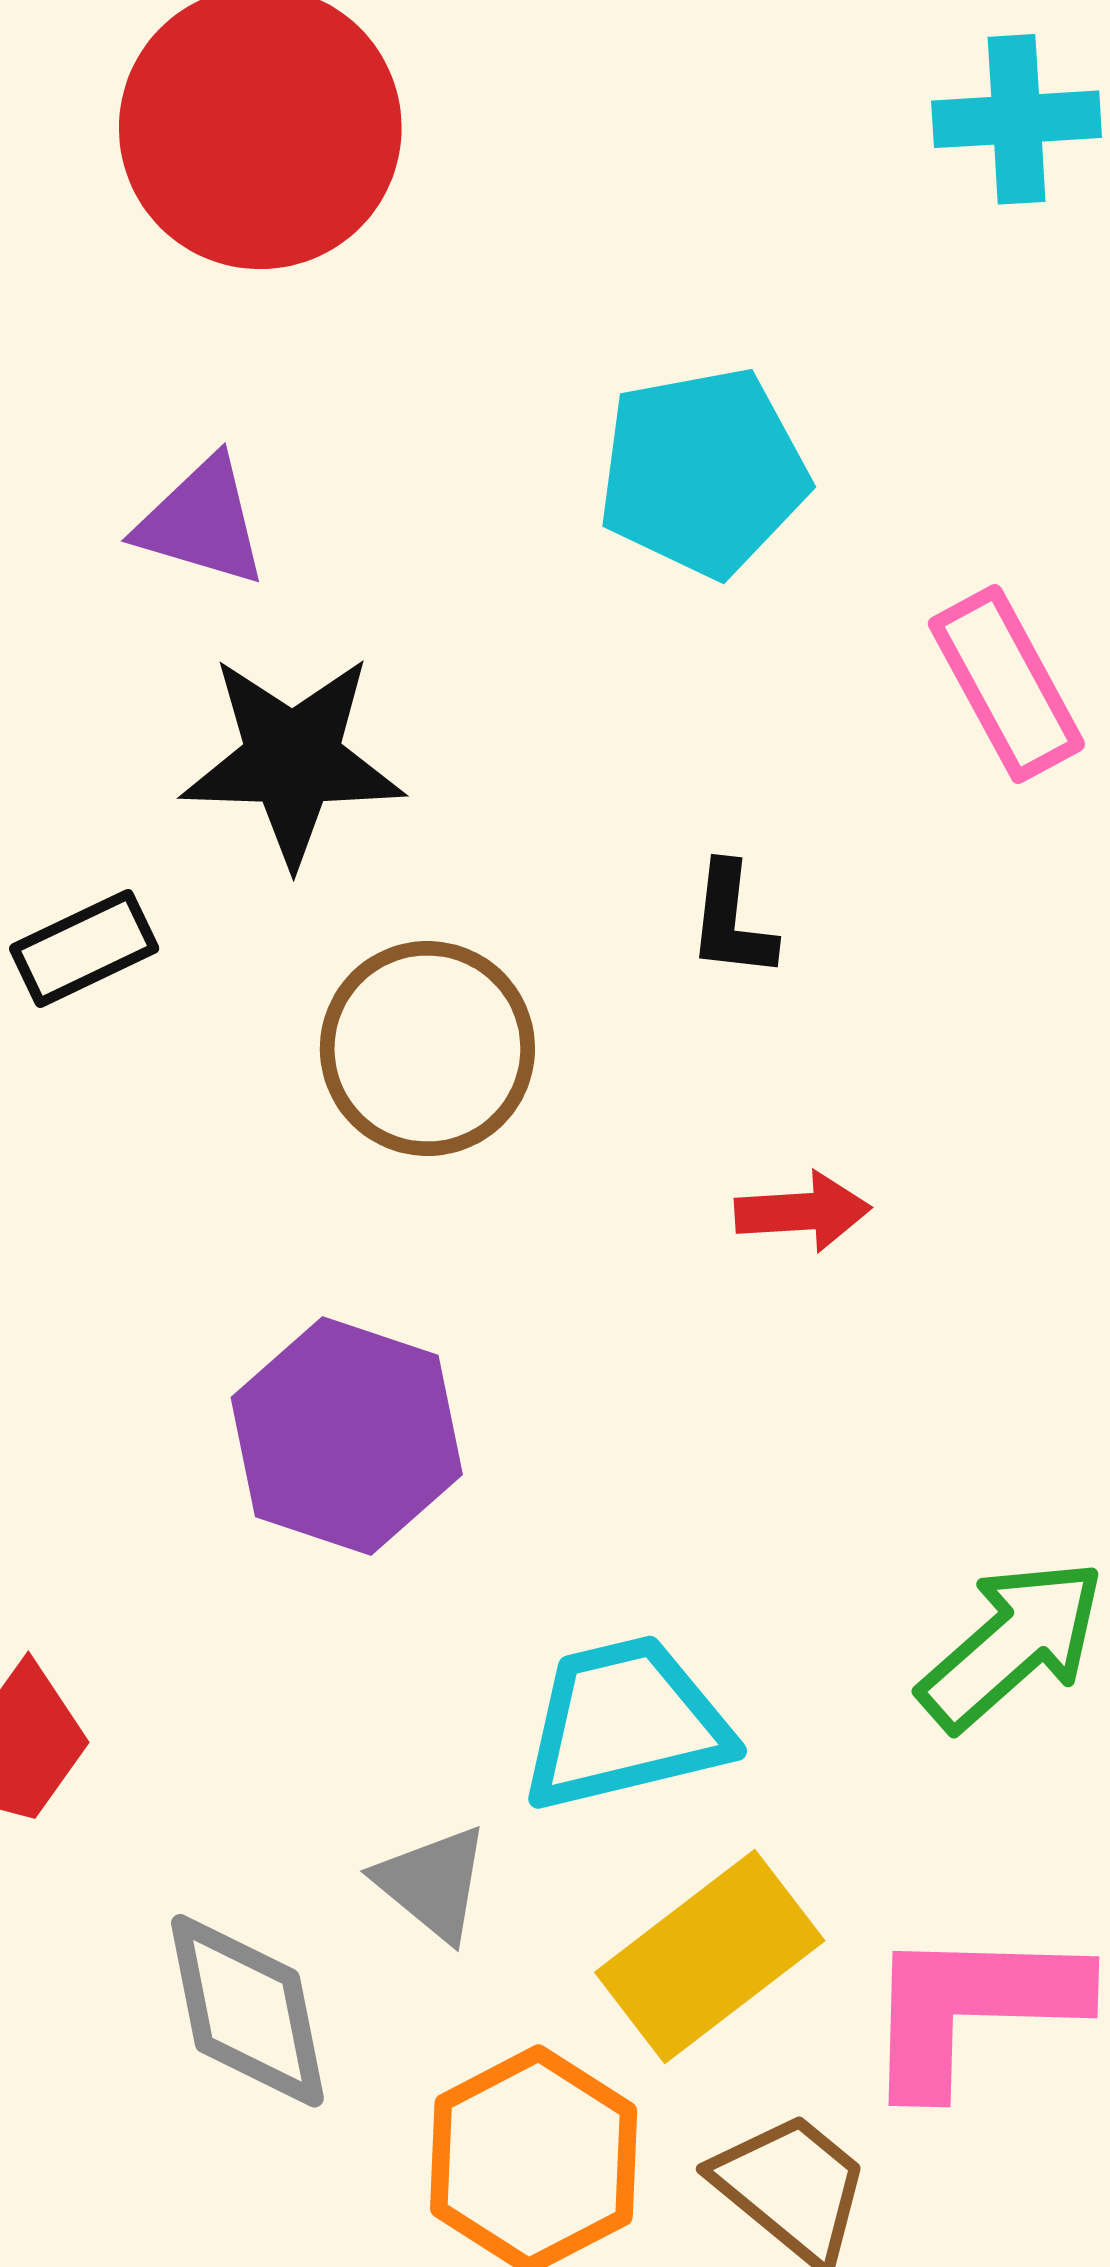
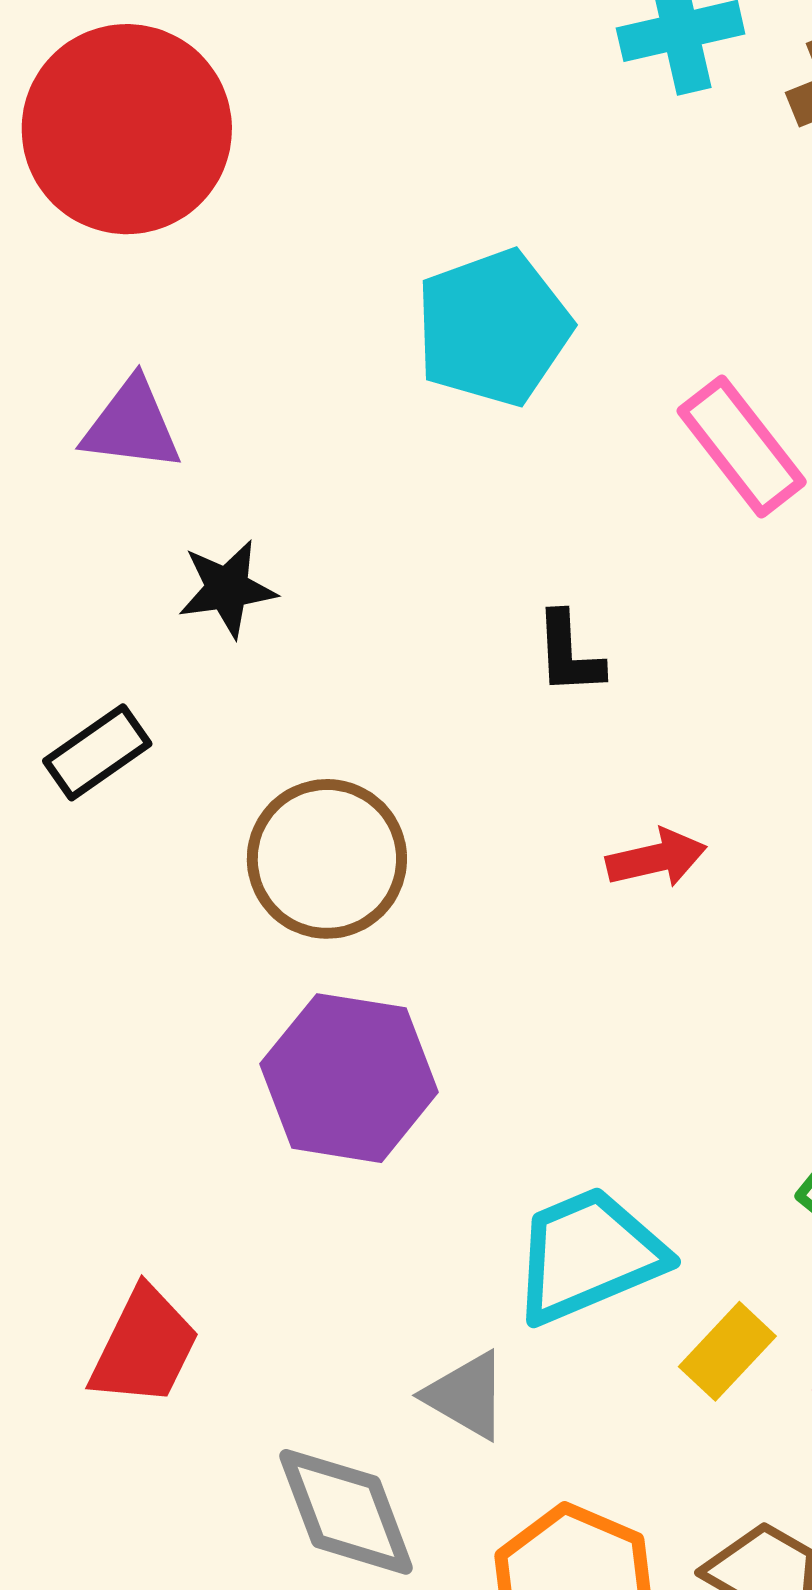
black star: (292, 760) -> (227, 589), size x0.6
brown circle: (427, 1049) -> (327, 859), moved
yellow rectangle: (710, 1957) -> (727, 1351), moved, size x0.6

